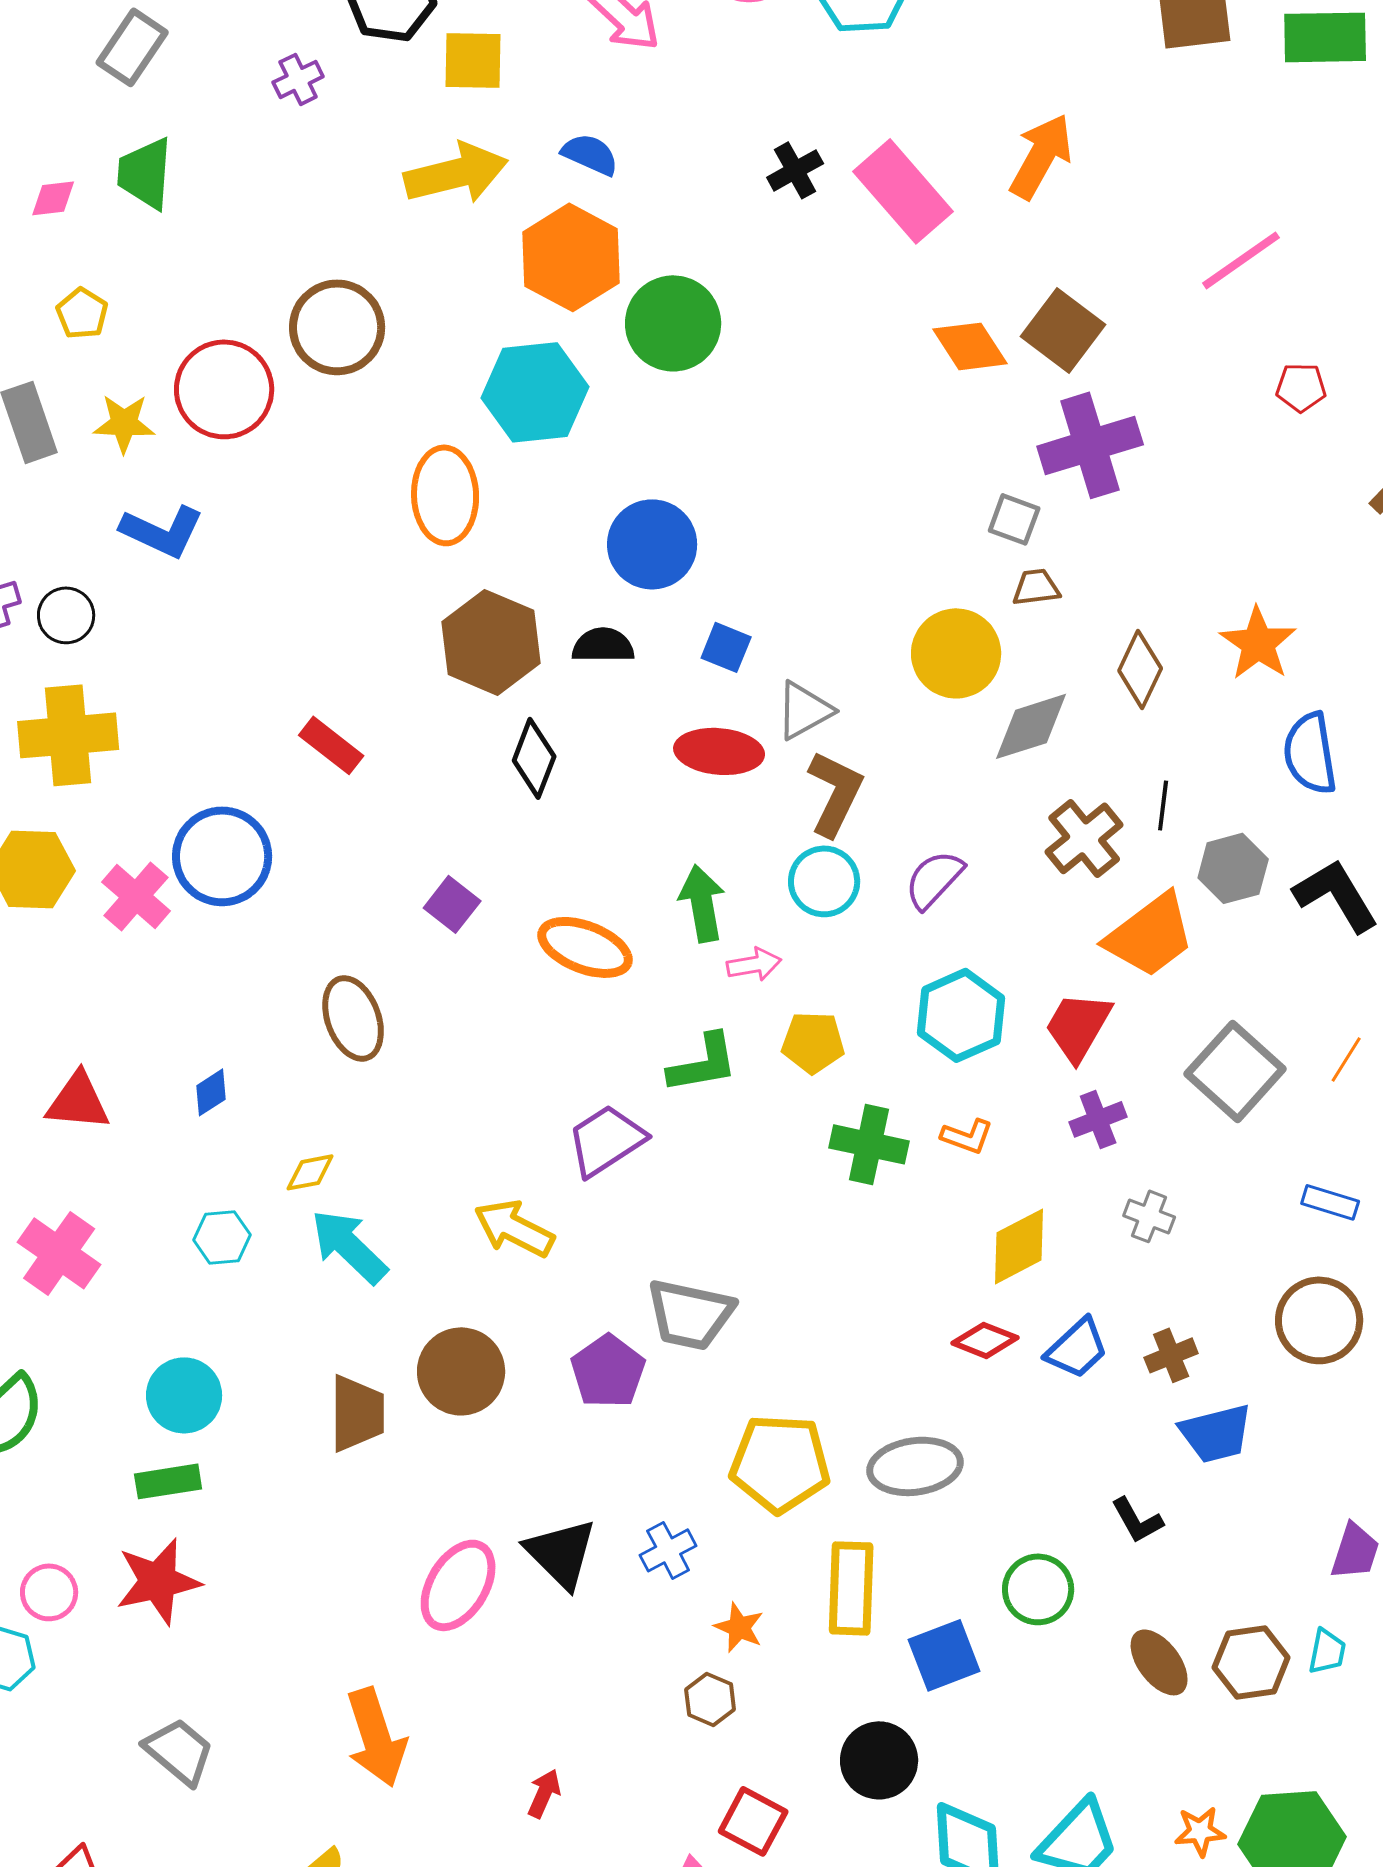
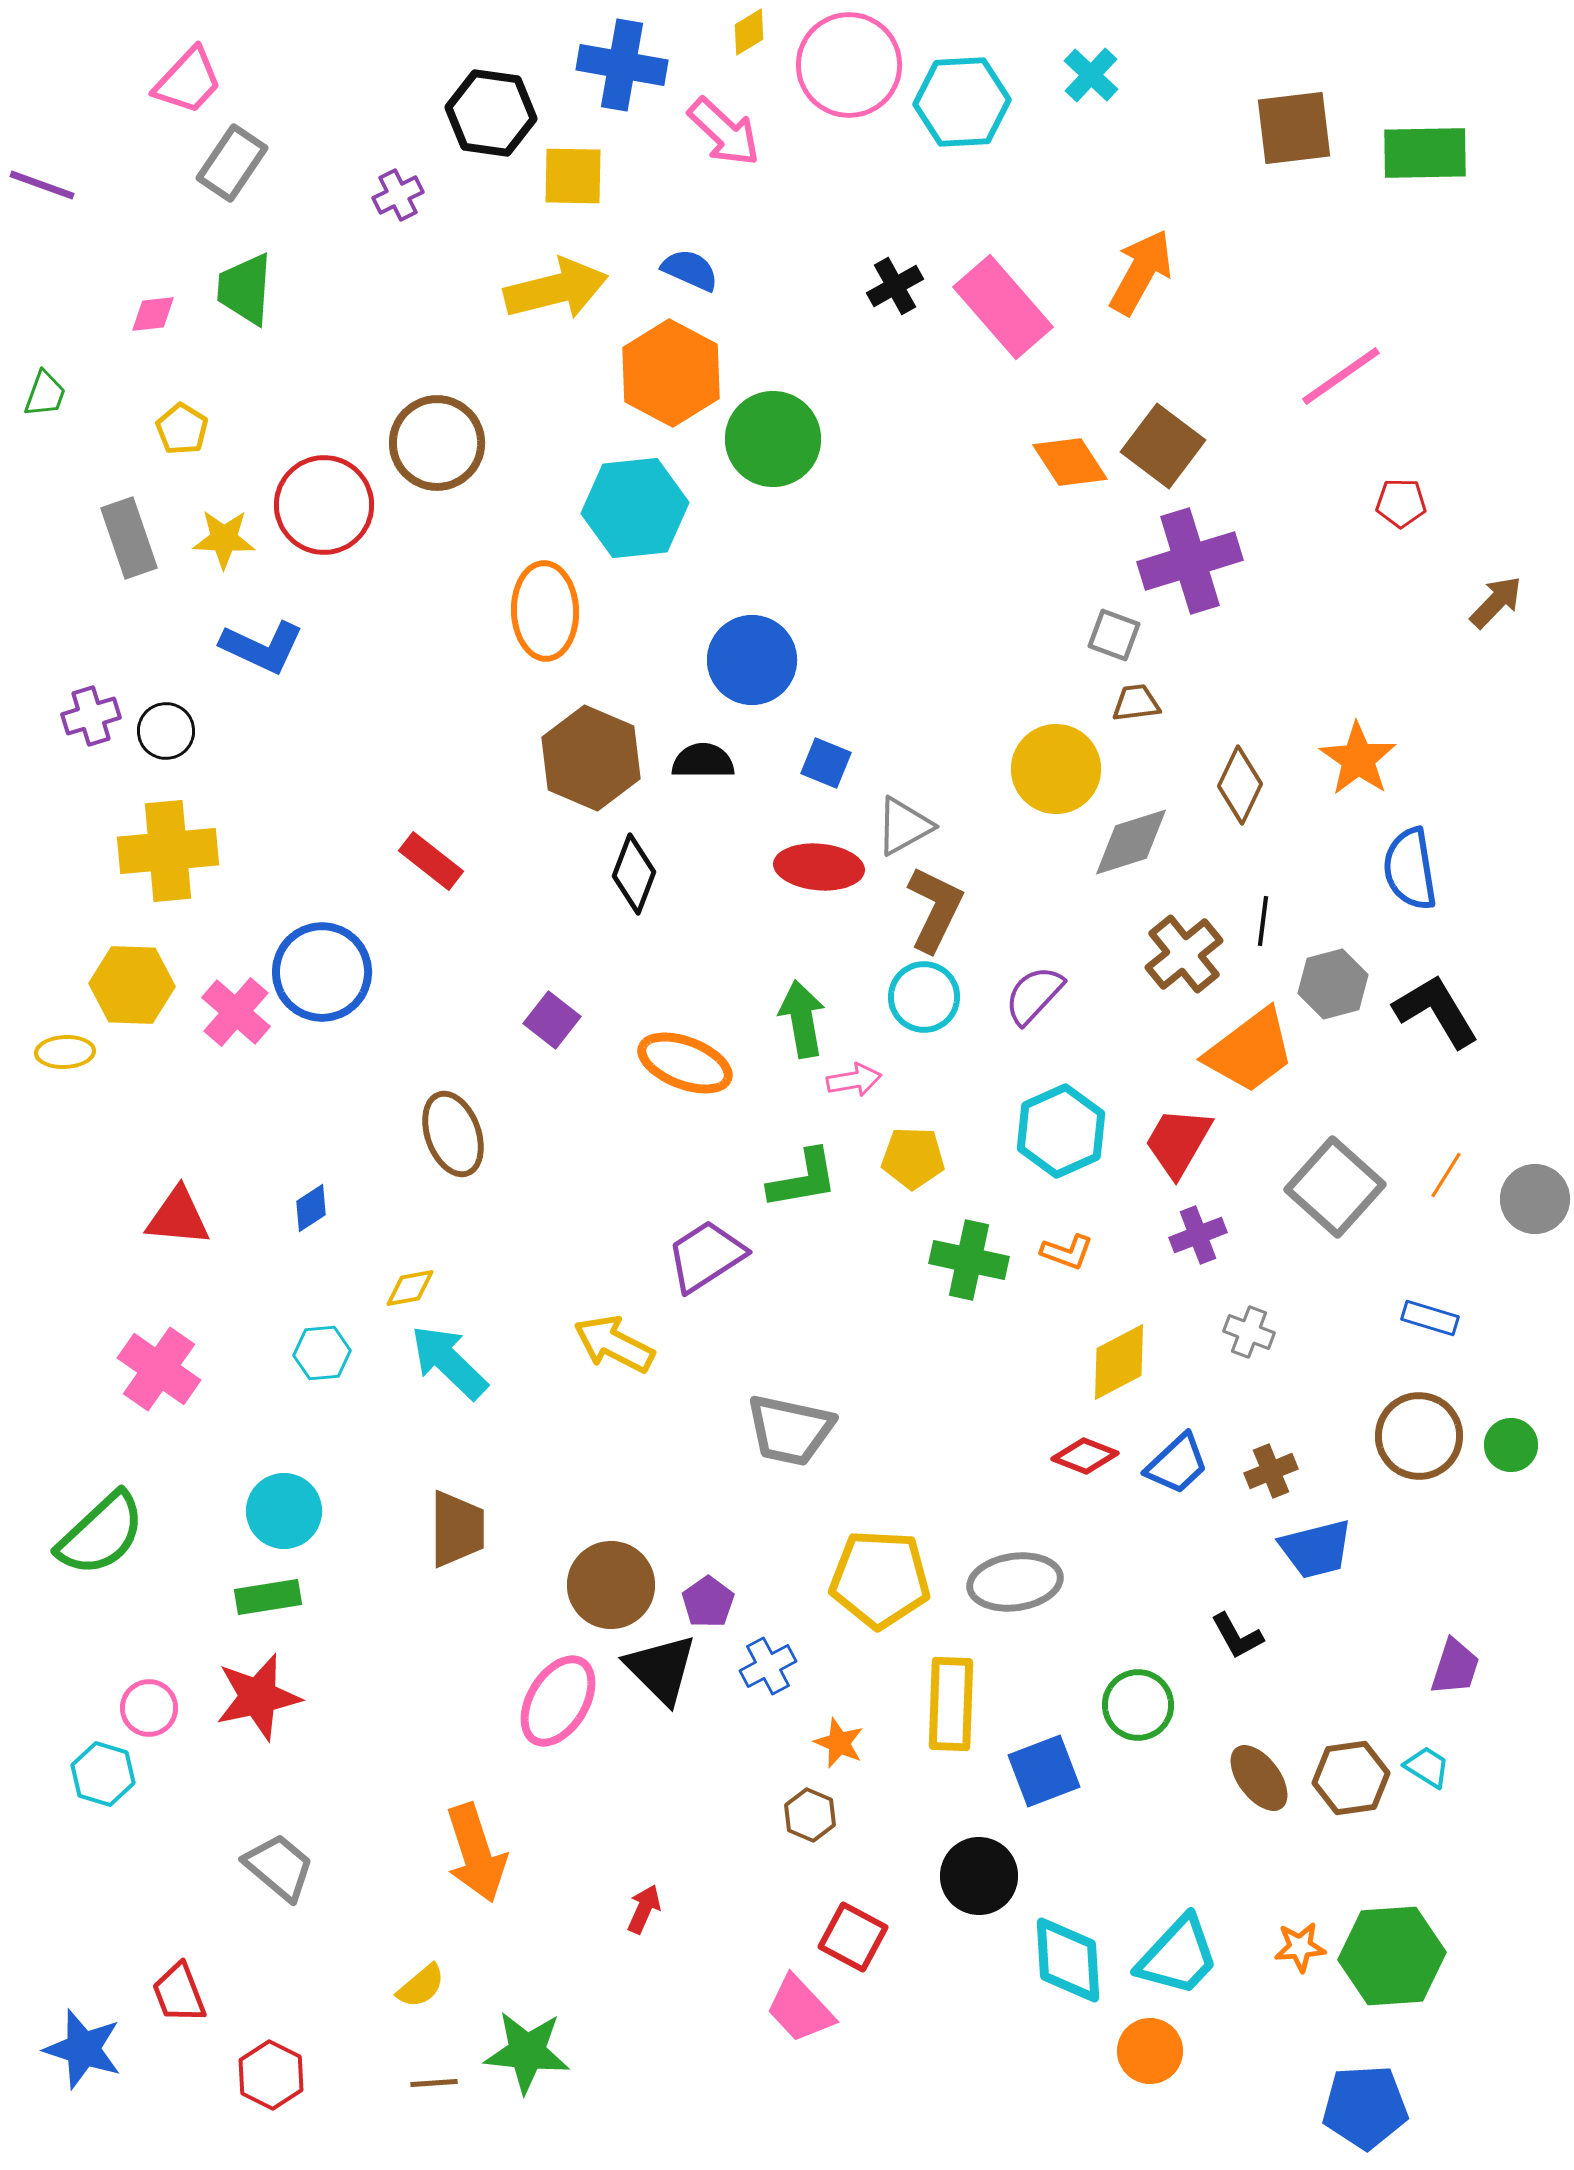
brown circle: (461, 1371) -> (611, 1585), moved
purple pentagon: (608, 1371) -> (708, 1602), moved, size x0.7
cyan trapezoid: (1327, 1651) -> (1427, 1767), turned -69

